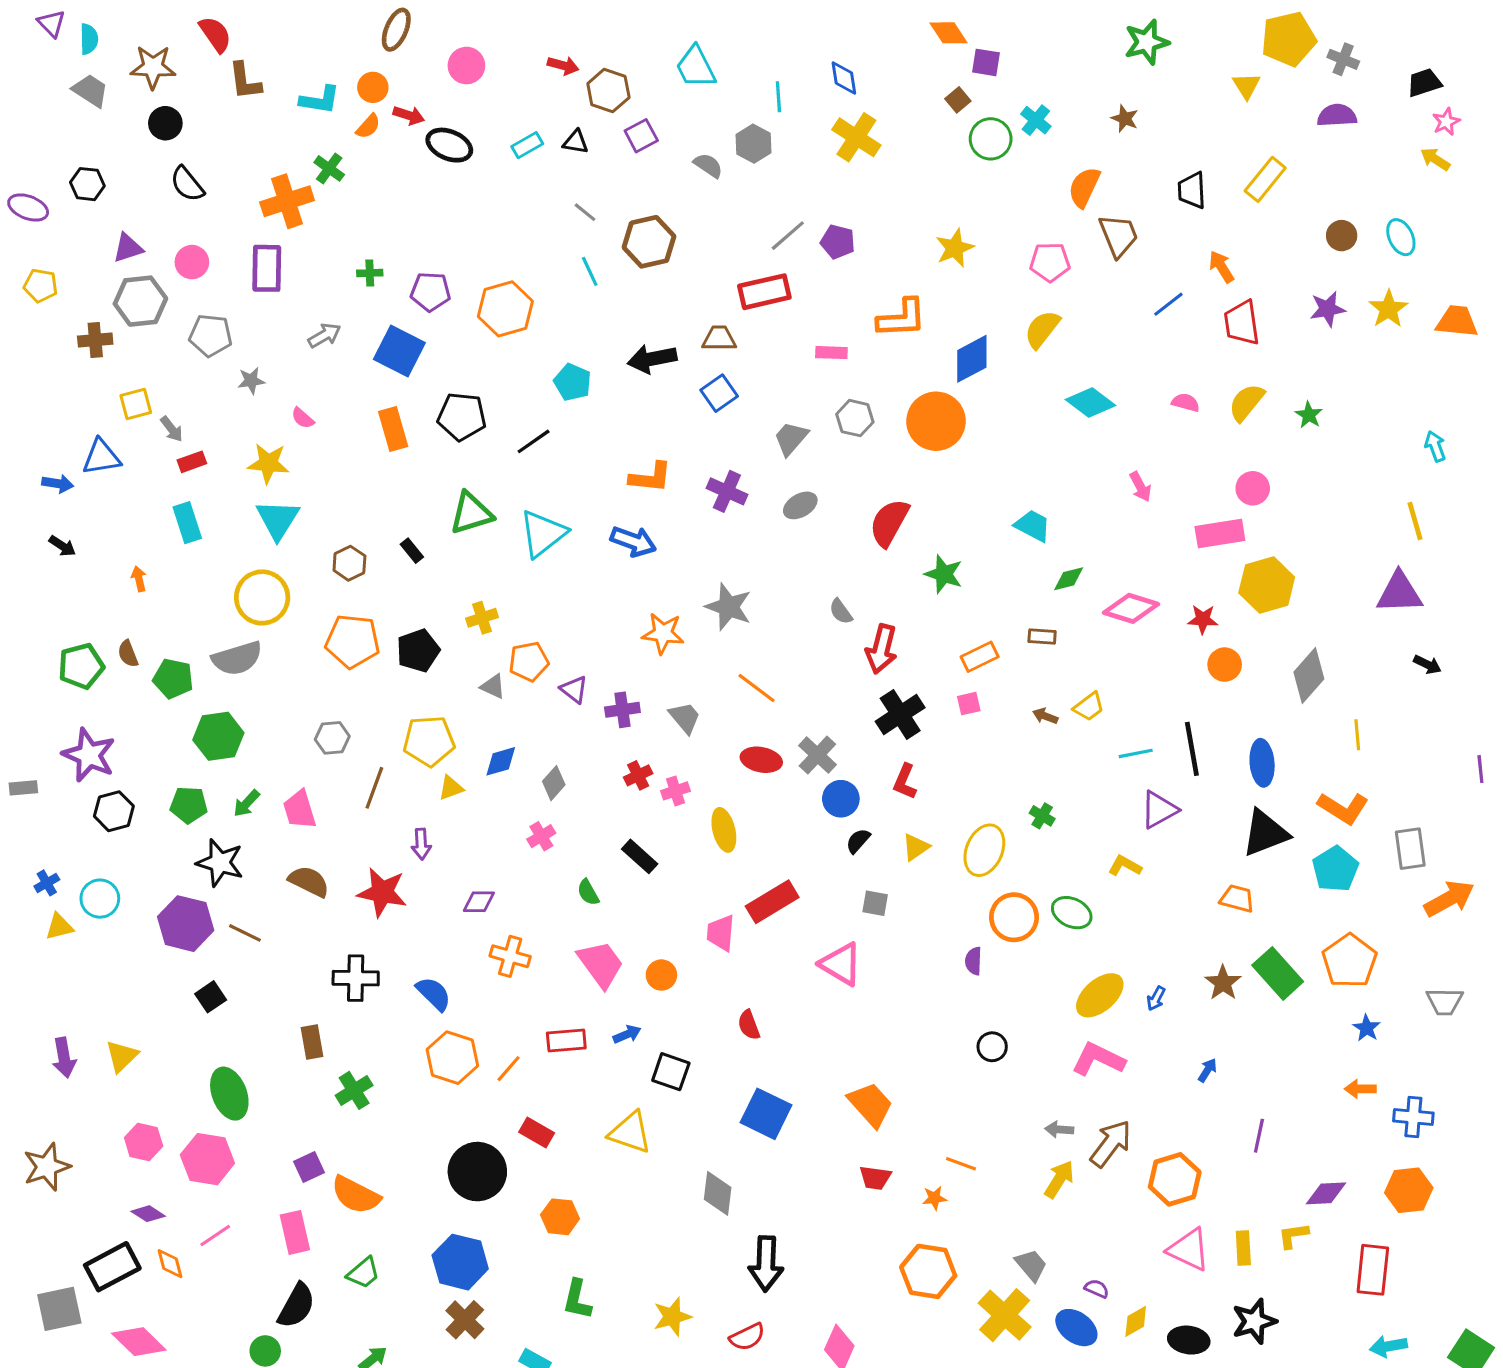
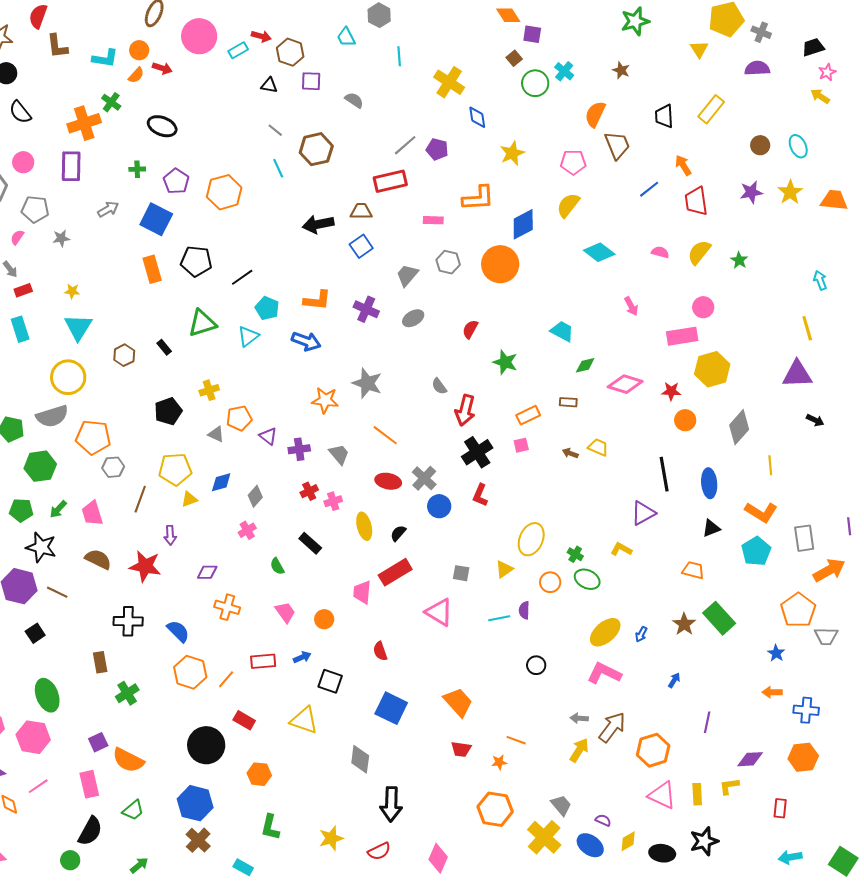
red semicircle: (215, 34) -> (38, 16), turned -125
pink circle: (466, 66) -> (199, 36), size x1.5
cyan trapezoid: (696, 67) -> (346, 37), size x0.7
blue diamond: (844, 78) -> (477, 117), moved
purple square: (641, 136) -> (311, 81), turned 30
gray hexagon: (753, 144) -> (379, 15), moved
black ellipse: (449, 145) -> (162, 126), moved
cyan rectangle: (527, 145) -> (238, 50), moved
purple pentagon: (431, 292) -> (176, 181), turned 30
cyan pentagon: (573, 382) -> (267, 308), moved
pink semicircle: (303, 418) -> (17, 237), moved, turned 84
yellow star: (268, 463) -> (72, 291), size x0.6
red semicircle: (889, 523) -> (470, 329), size x0.6
cyan triangle: (543, 534) -> (248, 336), size x0.7
orange pentagon: (353, 641) -> (93, 437), moved
yellow trapezoid: (1089, 707) -> (598, 447), turned -120
cyan line: (1136, 753) -> (499, 618), moved
purple line: (1480, 769) -> (849, 526), moved
green cross: (1042, 816) -> (575, 554), moved
black triangle: (1265, 833) -> (711, 528), size x0.6
black semicircle: (858, 841) -> (398, 533), moved
yellow triangle: (916, 847) -> (504, 569), moved
orange circle: (1014, 917) -> (550, 582), size x0.7
orange pentagon: (1349, 961) -> (798, 610), moved
pink trapezoid: (601, 964) -> (285, 612), size x0.7
red rectangle: (1373, 1270) -> (780, 808), size x0.6

